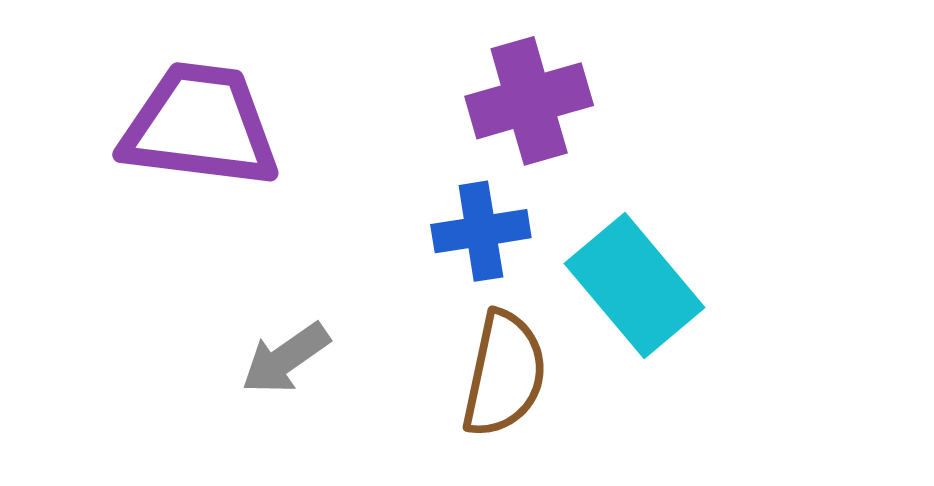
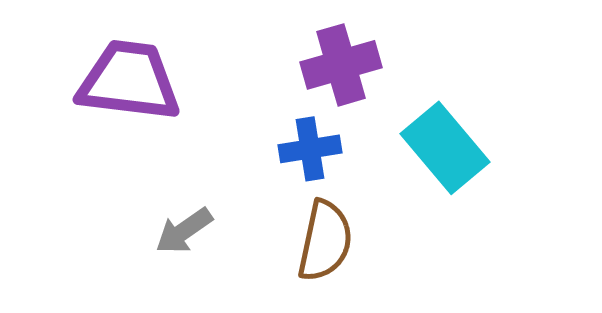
cyan rectangle: (635, 285) -> (445, 148), moved

